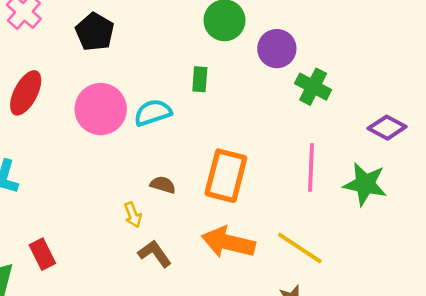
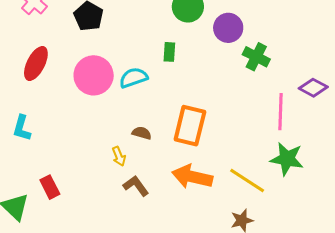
pink line: (311, 167) -> (280, 112), moved
green star: (365, 184) -> (287, 159), moved

